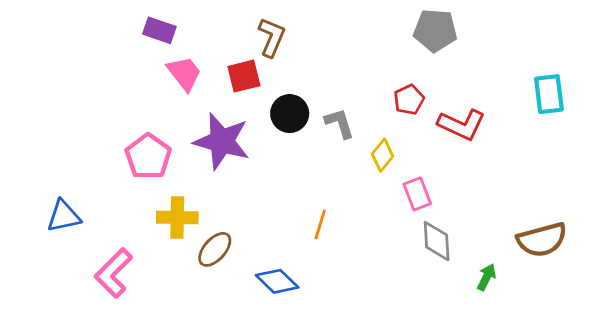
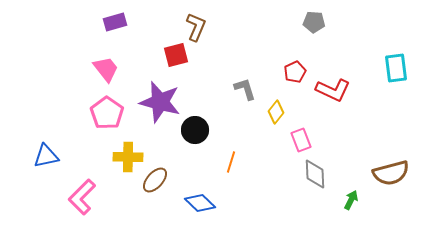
purple rectangle: (159, 30) -> (115, 22), turned -35
gray pentagon: (435, 30) -> (314, 22), size x0.7
pink trapezoid: (184, 73) -> (106, 69), moved
black circle: (290, 114) -> (195, 130), moved

